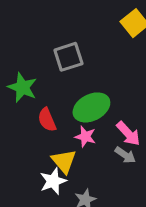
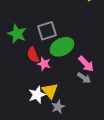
gray square: (68, 57) -> (47, 31), moved
pink star: (85, 137) -> (44, 64), moved
yellow triangle: (64, 161) -> (50, 91), moved

